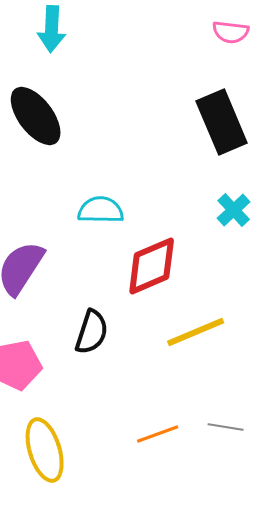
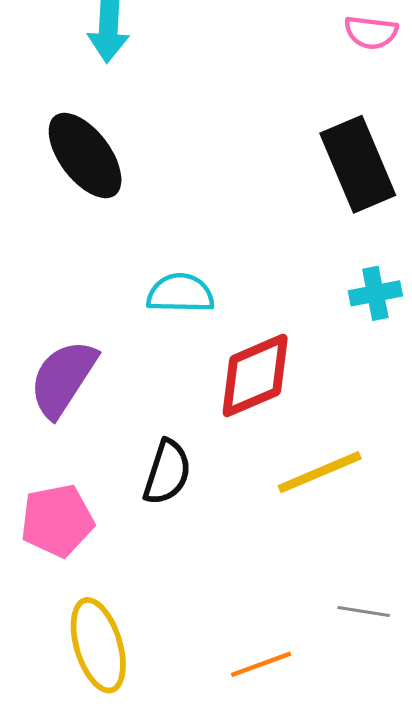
cyan cross: (234, 210) -> (375, 293), turned 32
orange line: (158, 434) -> (261, 664), moved

